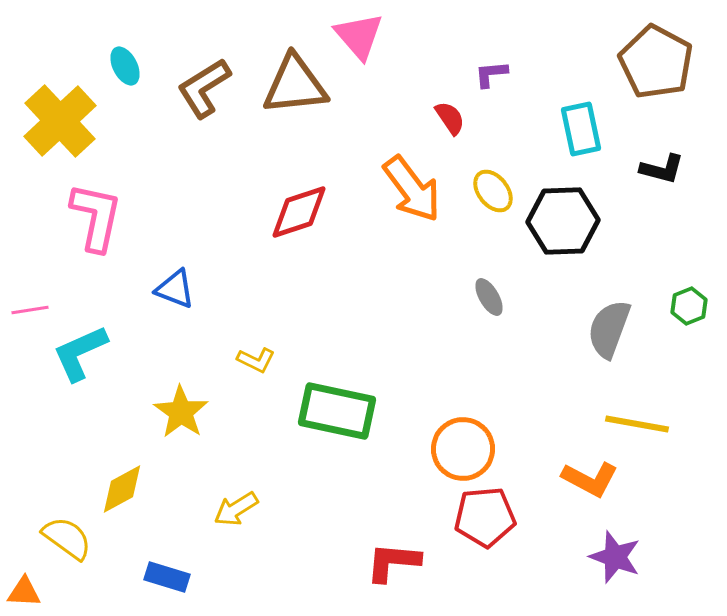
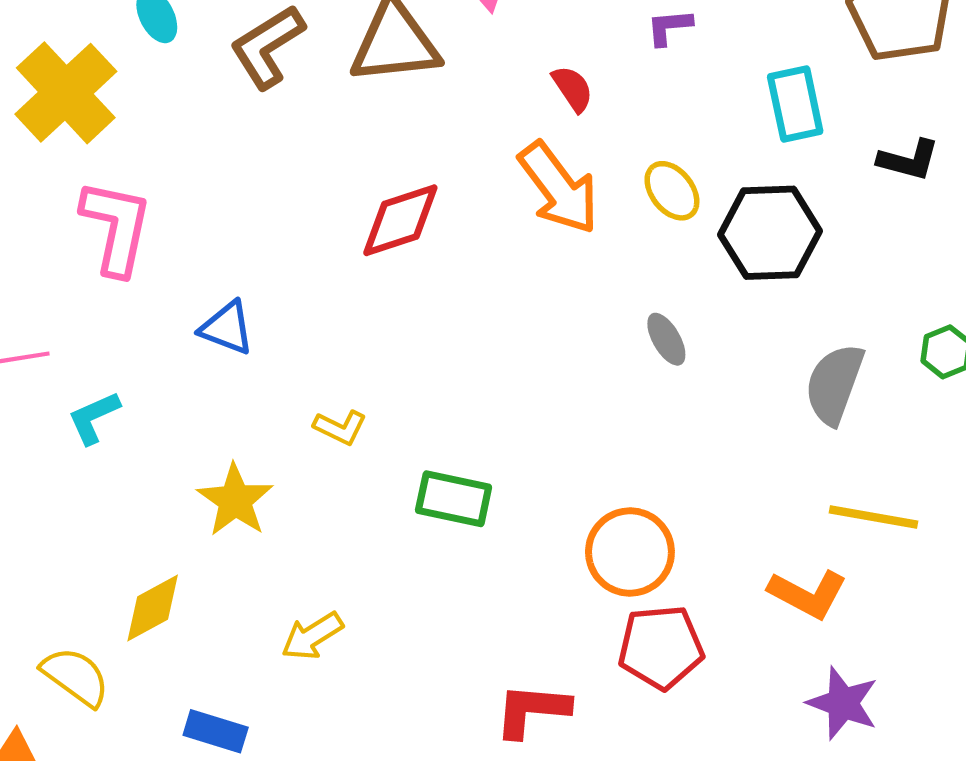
red semicircle: (450, 118) -> (573, 89), moved
cyan L-shape: (80, 353) -> (94, 418), size x0.7
green rectangle: (337, 411) -> (454, 499), size x0.7

